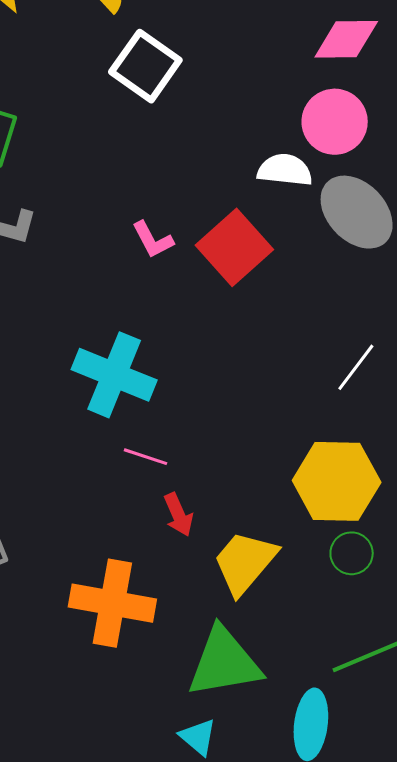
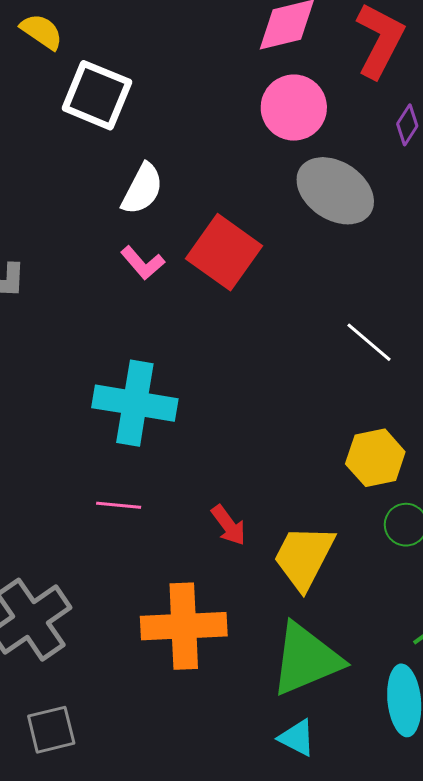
white semicircle: (285, 170) -> (142, 189), moved, turned 124
white line: (356, 367) -> (369, 342), turned -74
pink line: (146, 457) -> (119, 505), moved
yellow hexagon: (337, 481) -> (375, 458), size x0.7

